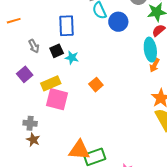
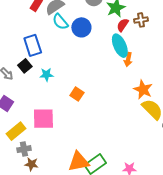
black square: (57, 51) -> (25, 66), moved
yellow rectangle: (51, 83) -> (16, 131), moved

